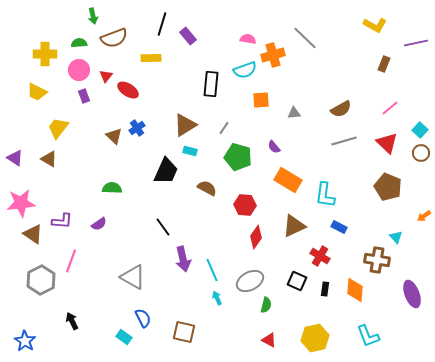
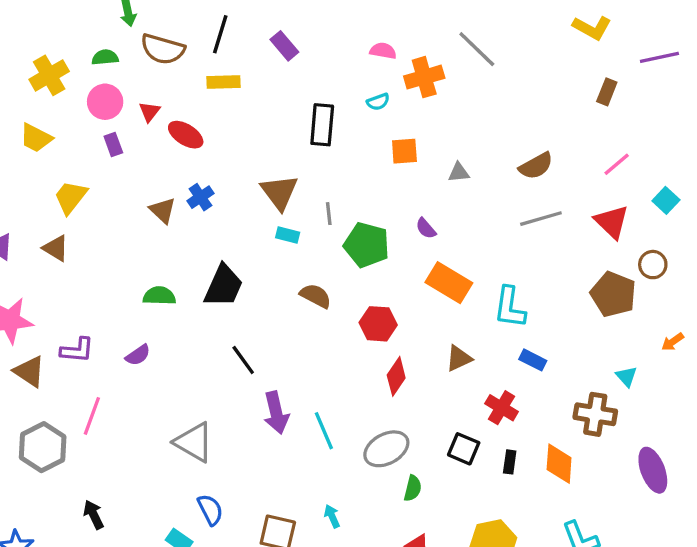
black line: (162, 24) -> (220, 34), moved
brown semicircle: (114, 38) -> (163, 49), turned 36
yellow cross: (45, 54) -> (49, 75), turned -30
cyan semicircle: (245, 70) -> (378, 102), size x0.6
brown triangle: (185, 125) -> (279, 192), turned -35
gray line: (224, 128) -> (329, 214), moved, turned -40
brown circle: (421, 153) -> (653, 265), moved
black trapezoid: (166, 171) -> (224, 286), moved
brown triangle: (294, 226) -> (459, 358), size x0.7
cyan arrow: (217, 298) -> (332, 516), moved

